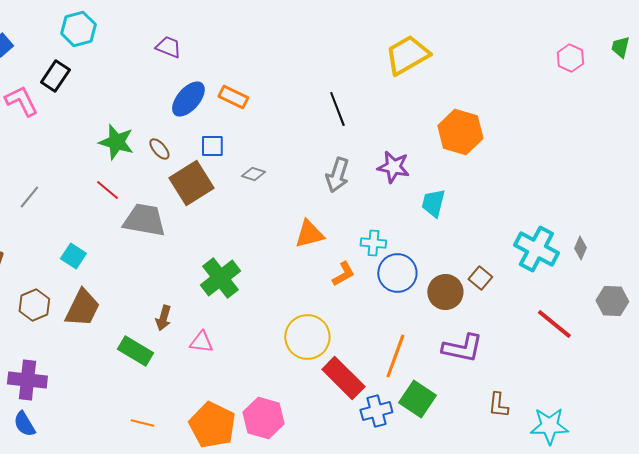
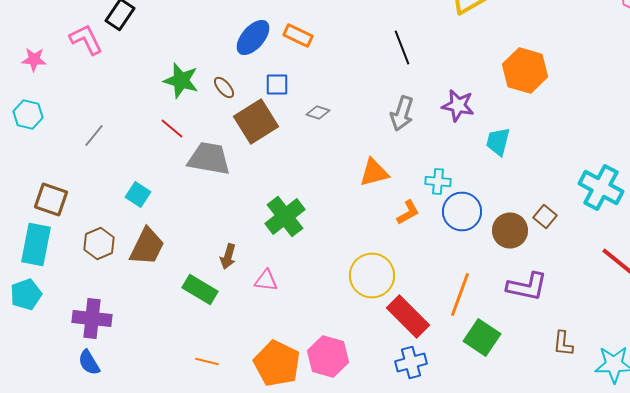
blue cross: (376, 411) -> (411, 362), moved

